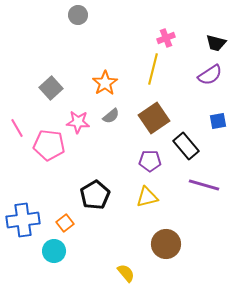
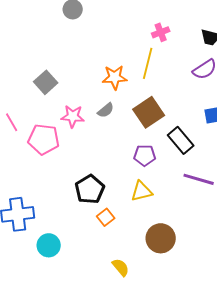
orange star: (105, 83) -> (115, 77), moved, turned 30
orange square: (65, 223) -> (106, 217), moved

